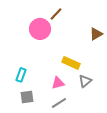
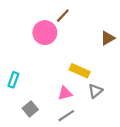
cyan rectangle: (21, 75) -> (13, 80), moved
gray square: (27, 97) -> (30, 109), turned -32

